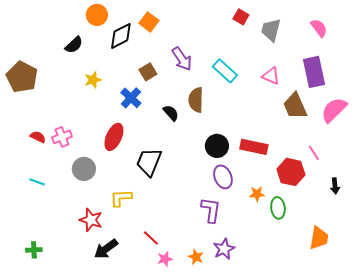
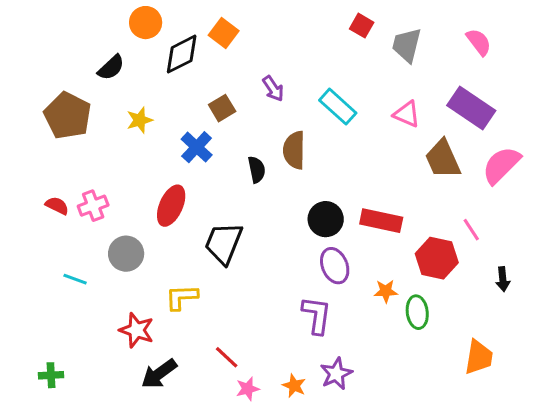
purple arrow: (182, 59) -> (273, 89), size x0.7
purple rectangle: (314, 72) -> (471, 108), turned -44
brown pentagon: (22, 77) -> (68, 116), moved
black semicircle: (171, 113) -> (257, 170), turned 30
cyan line: (37, 182) -> (75, 279), moved

